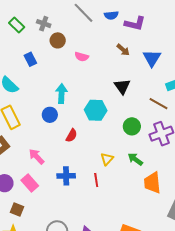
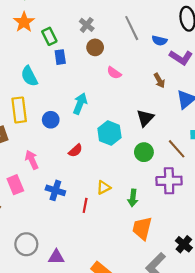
green rectangle: (17, 25) -> (49, 36), moved
blue circle: (50, 115) -> (51, 120), moved
green circle: (132, 126) -> (144, 152), moved
green arrow: (135, 159) -> (133, 198), turned -140

